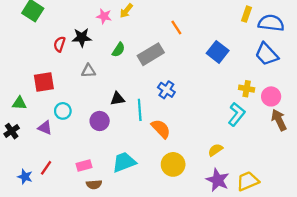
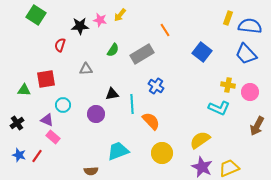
black star: (82, 37) -> (80, 26), moved
green triangle: (19, 103) -> (24, 90), moved
cyan L-shape: (237, 114) -> (219, 108), turned 75
brown arrow: (279, 120) -> (257, 126), moved, turned -126
yellow semicircle: (215, 150) -> (200, 140), size x1.5
pink rectangle: (84, 166) -> (53, 137), moved, turned 56
red line: (46, 168) -> (37, 156), moved
blue star: (25, 177) -> (19, 155), moved

